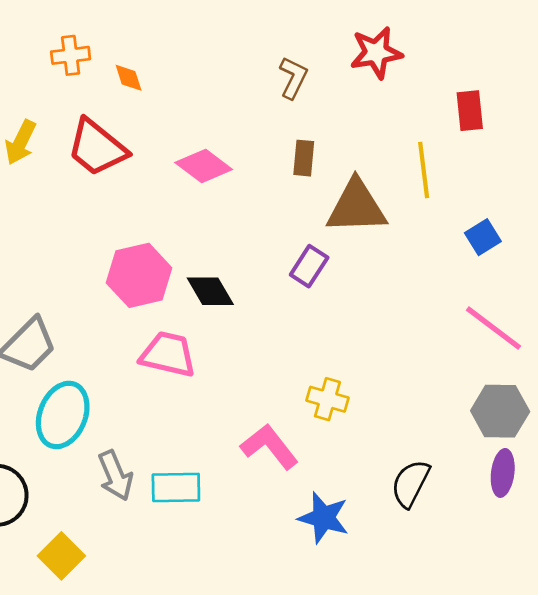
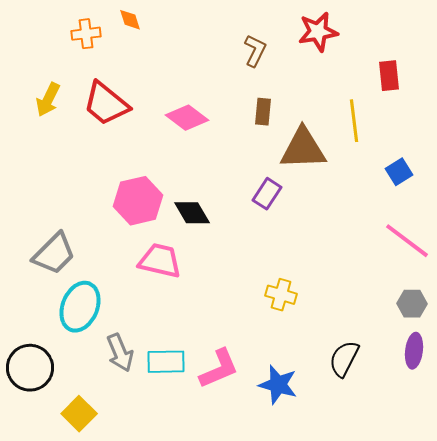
orange diamond: (129, 78) -> (130, 20), moved
gray hexagon: (500, 411) -> (412, 304), size x0.7
pink L-shape: (270, 447) -> (219, 369), moved, turned 105

